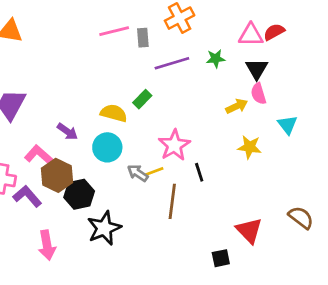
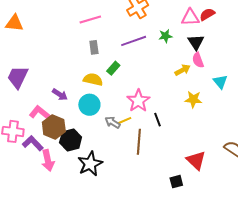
gray rectangle: (143, 38) -> (94, 47), moved
pink arrow: (47, 245) -> (48, 160), moved

